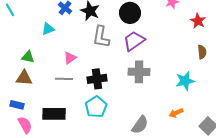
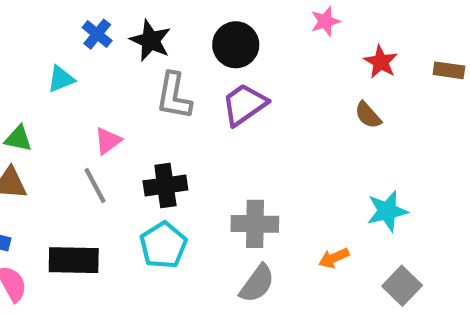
brown semicircle: (202, 52) -> (368, 115), moved, turned 144
gray cross: (139, 72) -> (255, 224), moved
gray line: (64, 79) -> (95, 185), turned 60
cyan star: (185, 81) -> (387, 211), moved

